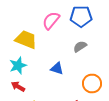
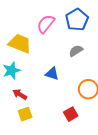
blue pentagon: (81, 16) -> (77, 20), turned -30
red arrow: (18, 86) -> (20, 94), moved

